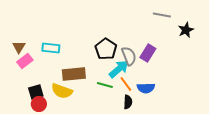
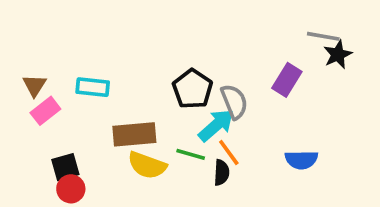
gray line: (162, 15) -> (323, 36), moved
purple rectangle: (148, 53) -> (287, 80), moved
blue semicircle: (146, 88) -> (301, 160), moved
yellow semicircle: (62, 91) -> (147, 165), moved
black semicircle: (128, 102) -> (222, 173), moved

